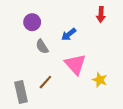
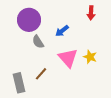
purple circle: (32, 22) -> (29, 20), size x1.5
yellow star: (100, 80) -> (90, 57), moved

